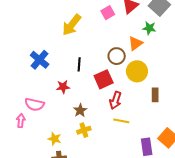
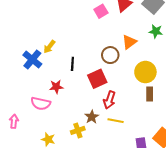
yellow arrow: (72, 25) -> (49, 47), moved, size x0.6
green star: (149, 28) -> (156, 31), moved
yellow circle: (137, 71) -> (145, 72), moved
pink semicircle: (34, 104) -> (41, 103), moved
brown star: (80, 110) -> (92, 117), moved

